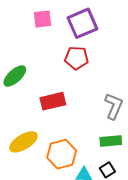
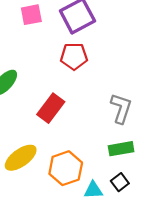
red rectangle: (53, 101) -> (51, 108), turned -35

